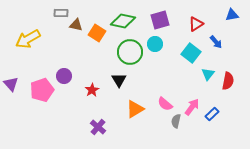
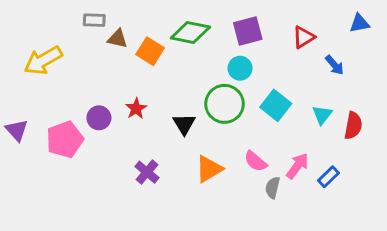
green circle: (130, 52) -> (225, 104), moved
cyan square: (191, 53) -> (276, 105), moved
red star: (92, 90) -> (136, 109), moved
purple cross: (98, 127) -> (147, 172), moved

